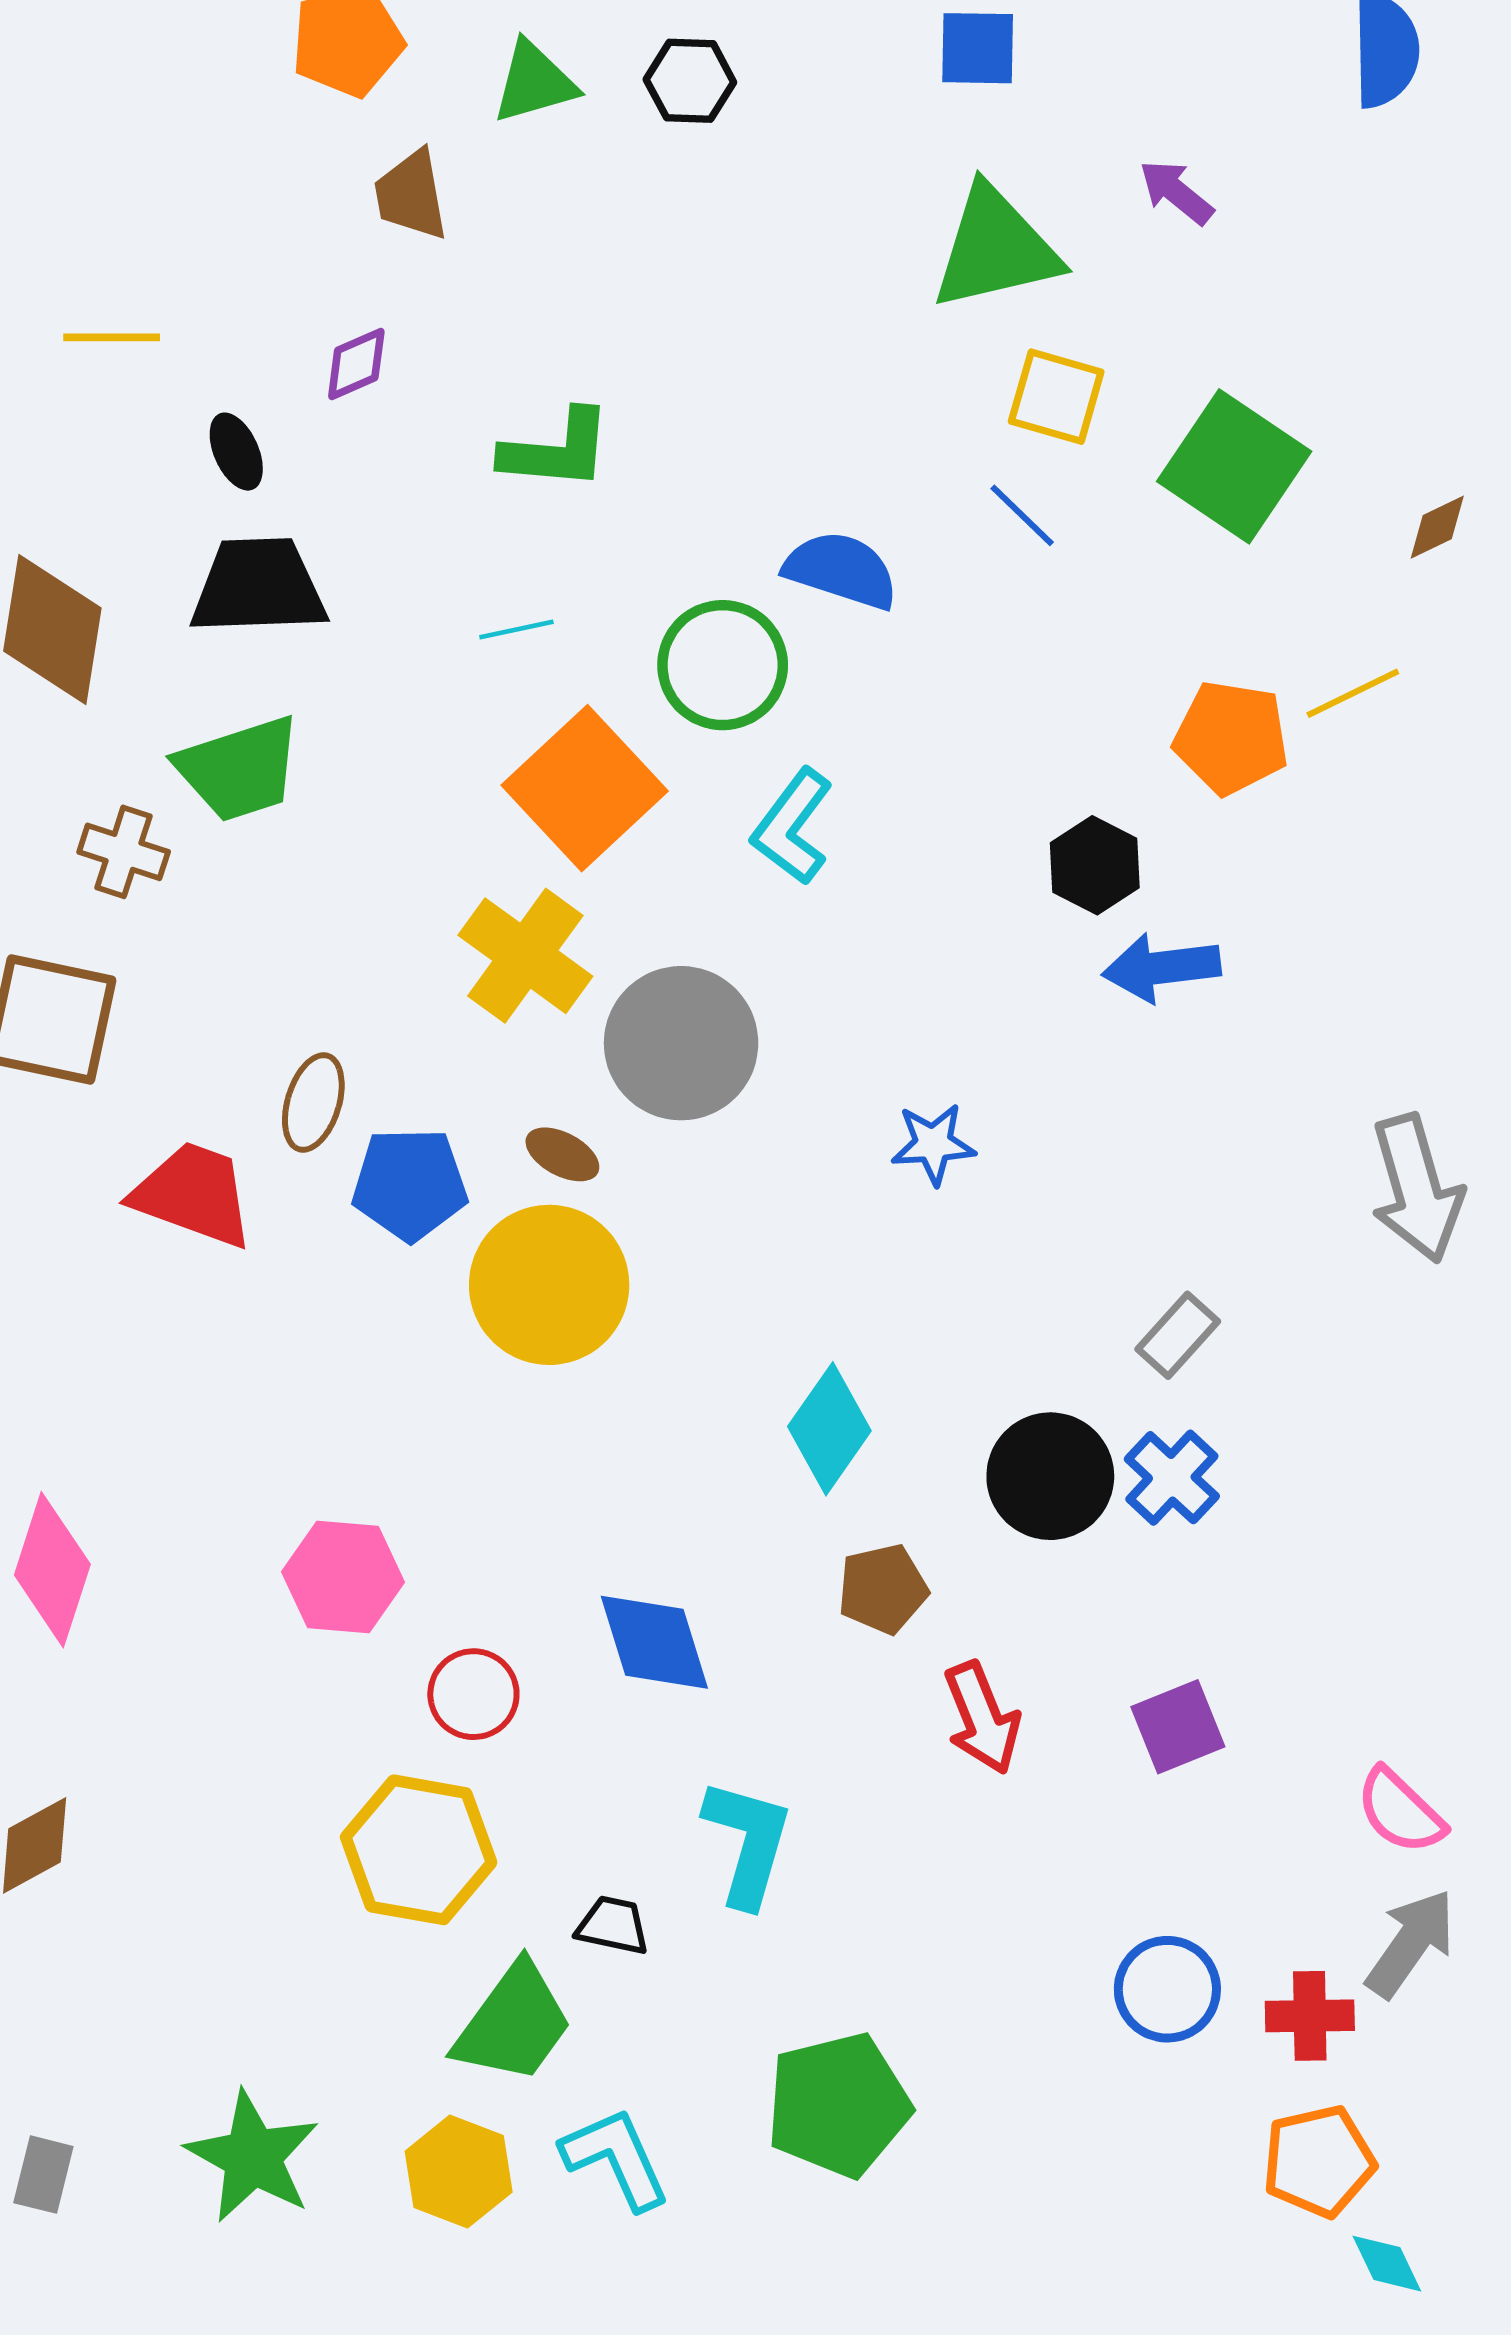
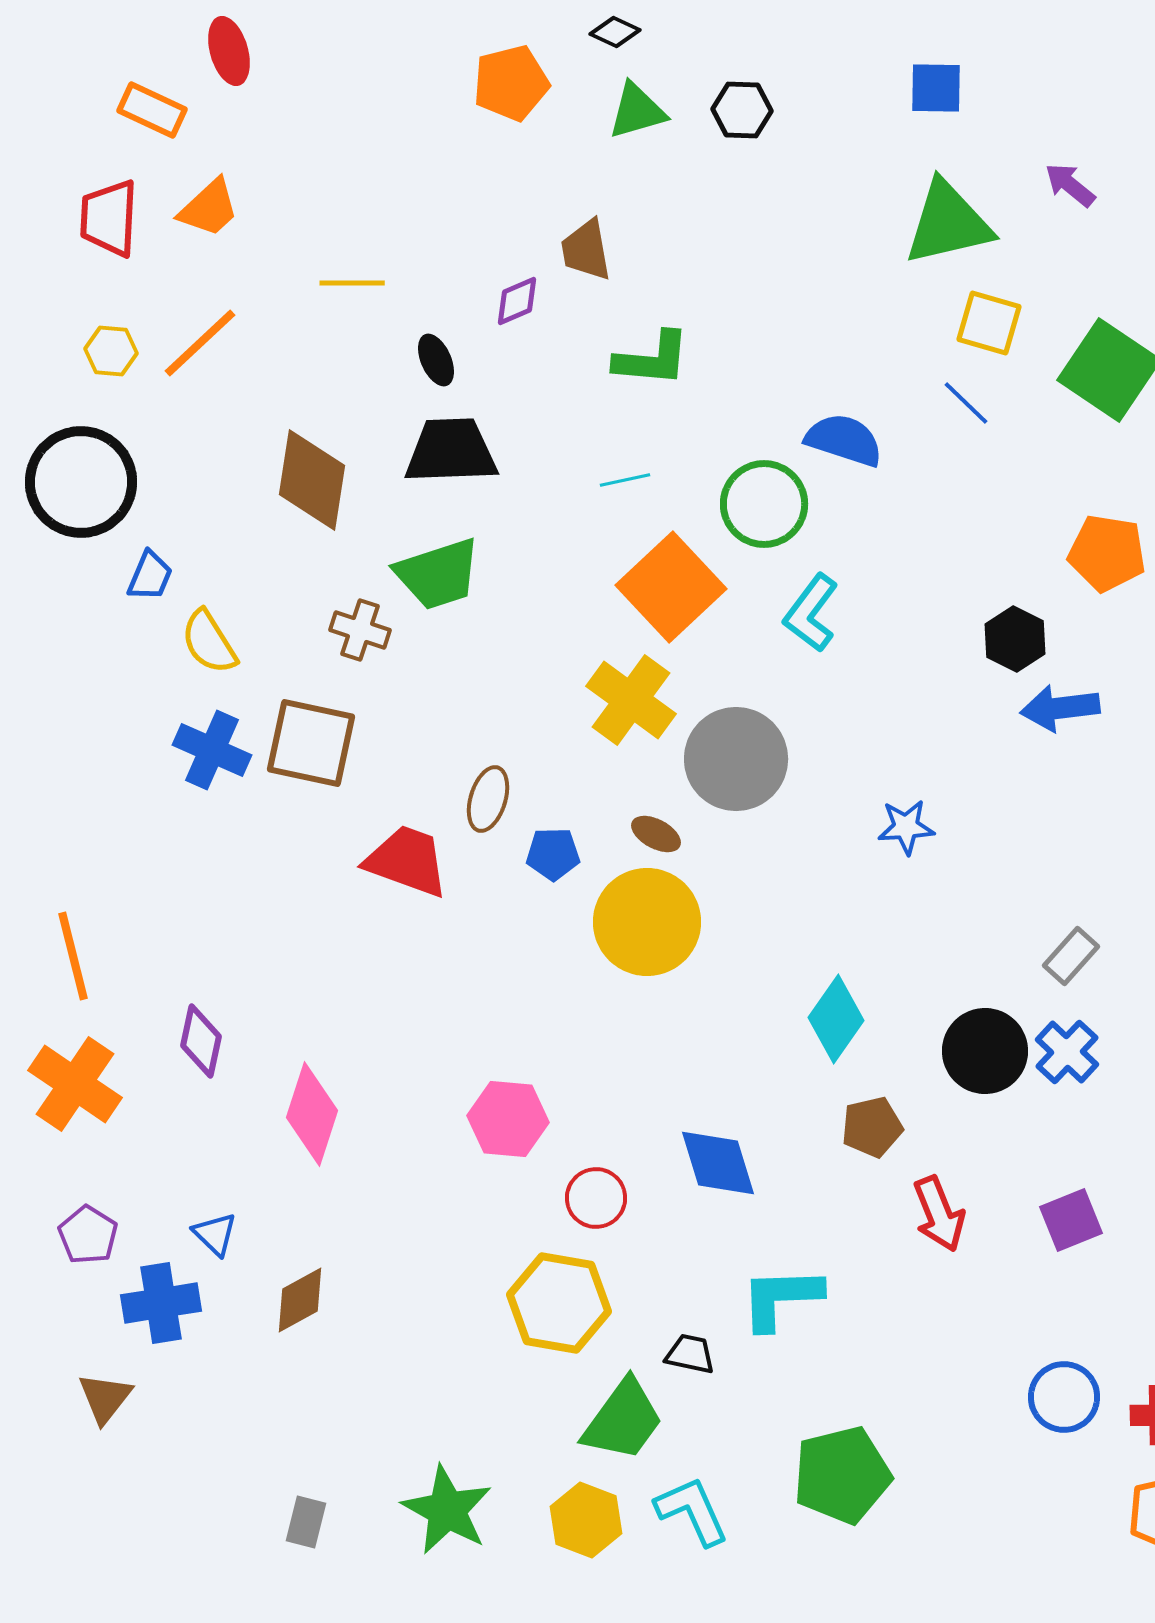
brown trapezoid: (411, 195) -> (586, 250), moved
blue pentagon: (410, 1184) -> (553, 854), size x0.7
cyan L-shape: (748, 1842) -> (781, 1298), turned -108

